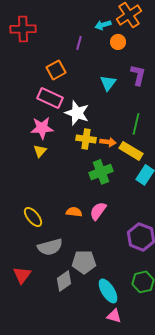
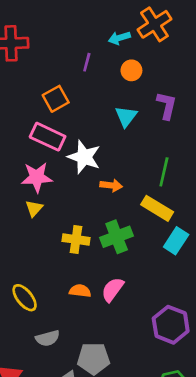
orange circle: (118, 42) -> (131, 70), moved
yellow cross: (86, 139) -> (76, 239), moved
orange arrow: (108, 142) -> (111, 185), moved
gray semicircle: (50, 247) -> (48, 338), size x0.7

